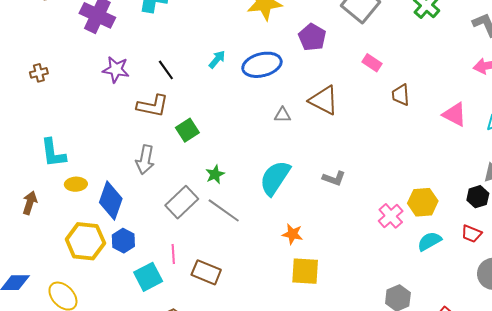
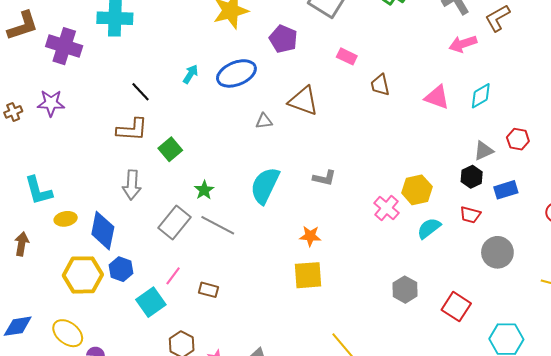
purple star: (116, 70) -> (51, 103), moved
orange star: (292, 234) -> (310, 236), moved
pink line: (173, 254) -> (173, 276), turned 48
brown rectangle: (206, 272) -> (209, 290), size x0.7

